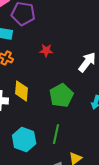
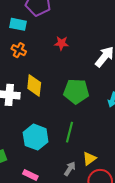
green pentagon: (61, 95) -> (76, 91), turned 30

